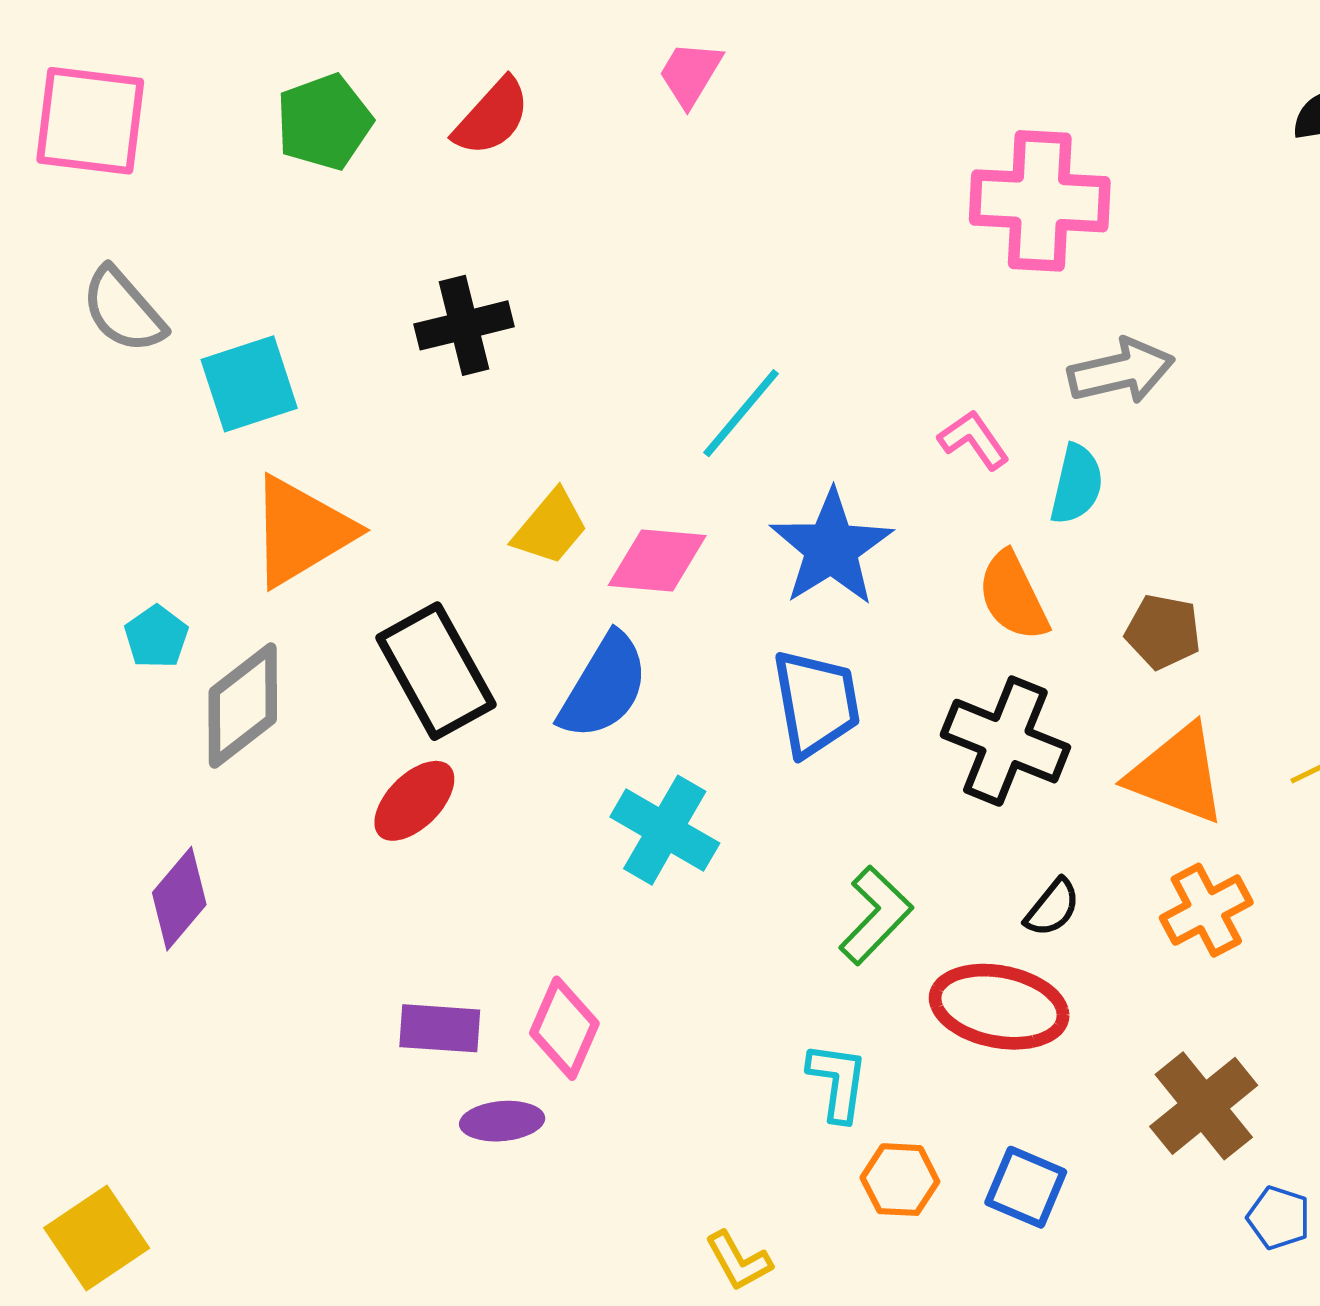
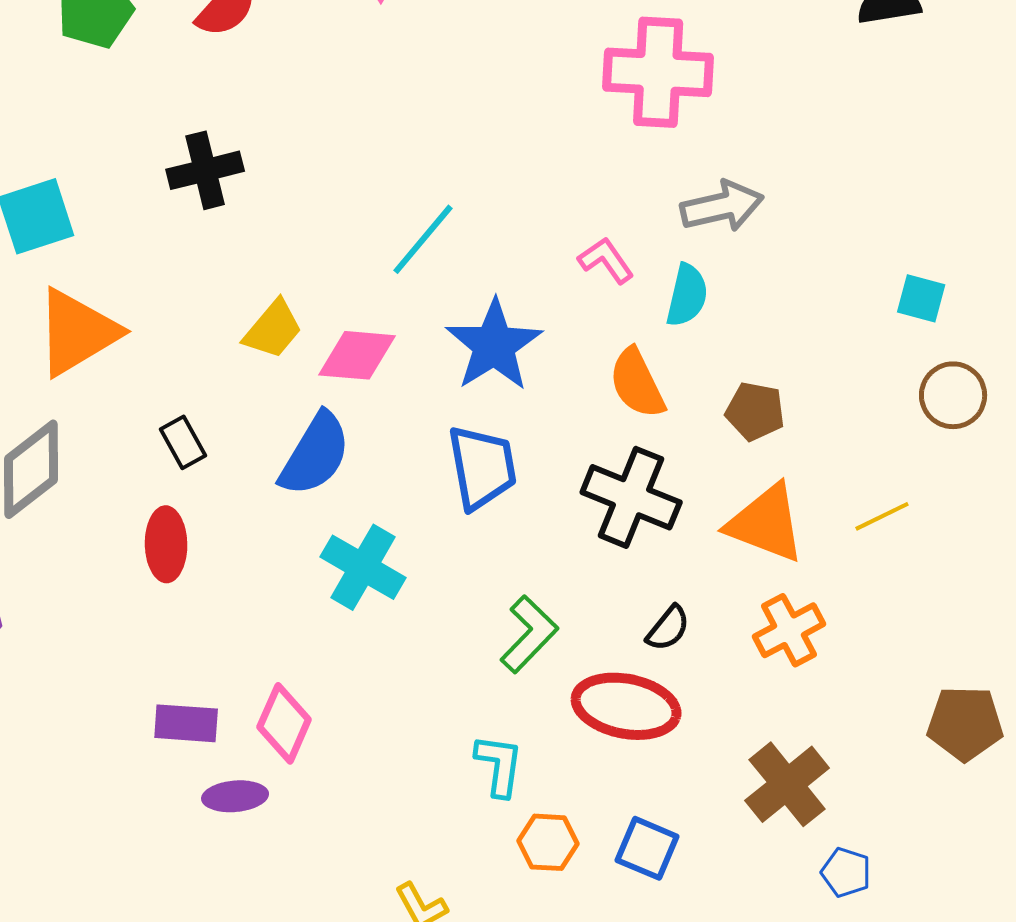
black rectangle: (436, 671) -> (183, 442), size x0.5
red ellipse: (414, 801) -> (166, 544), turned -46

